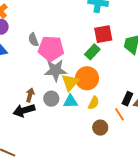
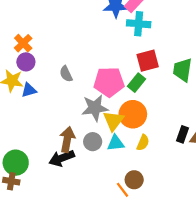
pink pentagon: (51, 49) -> (109, 82), moved
brown arrow: (30, 95) -> (67, 139), size x1.5
orange line: (119, 114) -> (122, 190), moved
brown circle: (100, 128) -> (134, 180), moved

